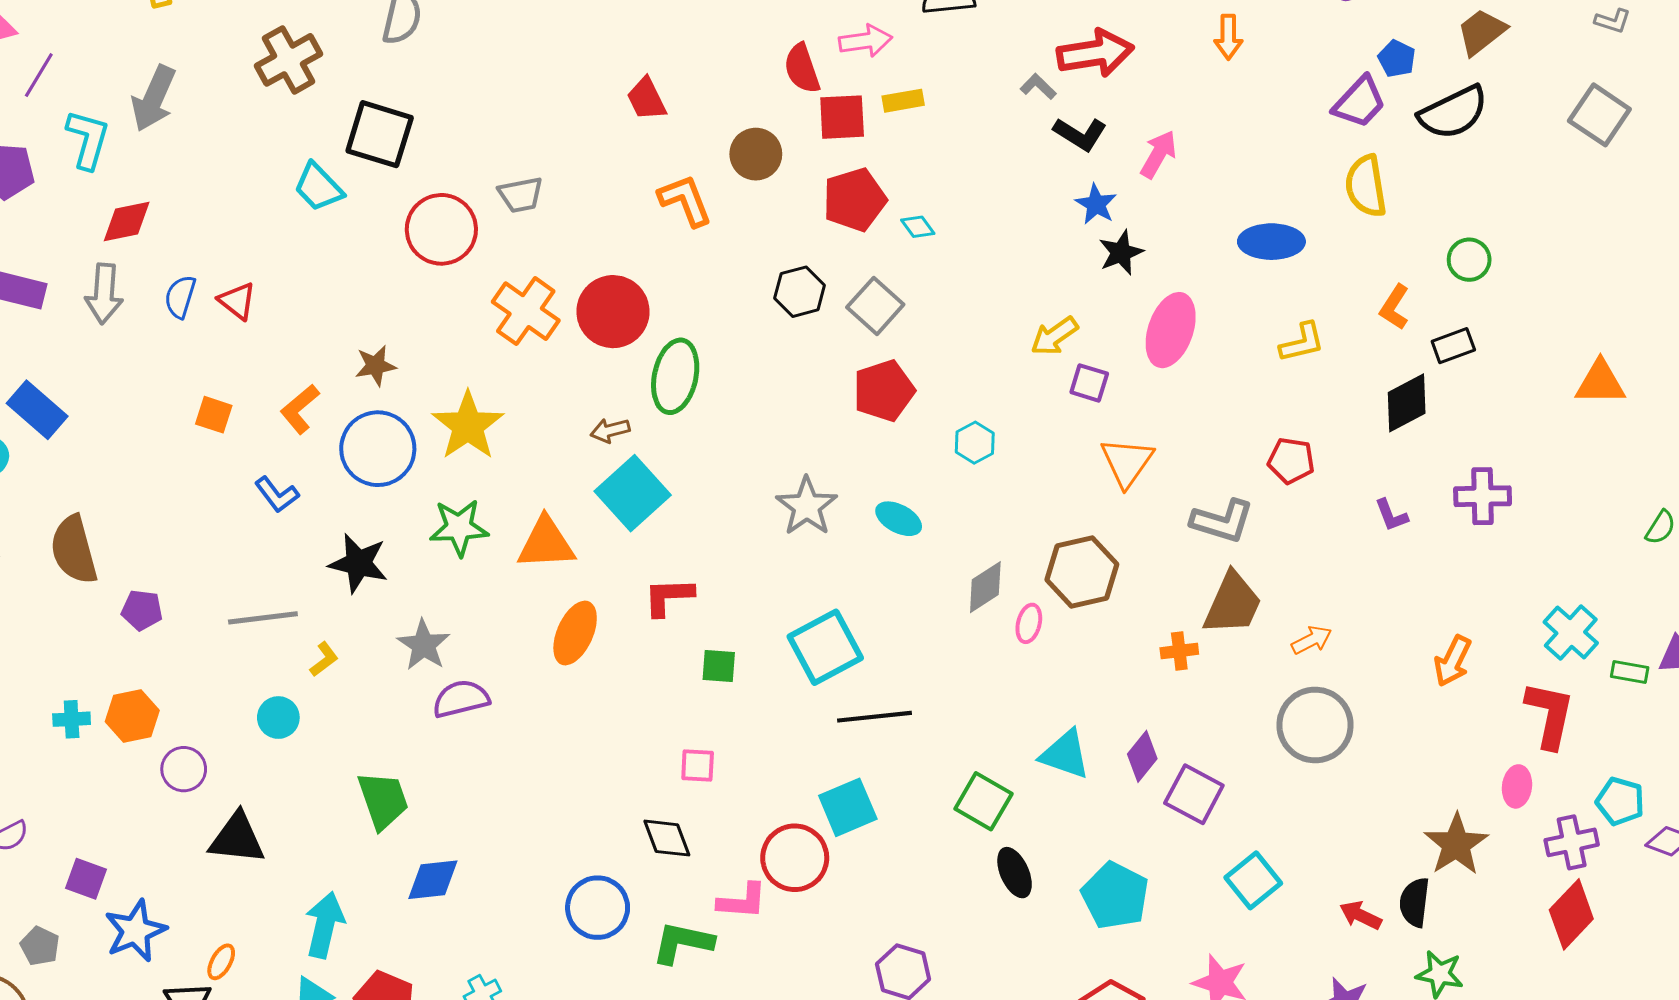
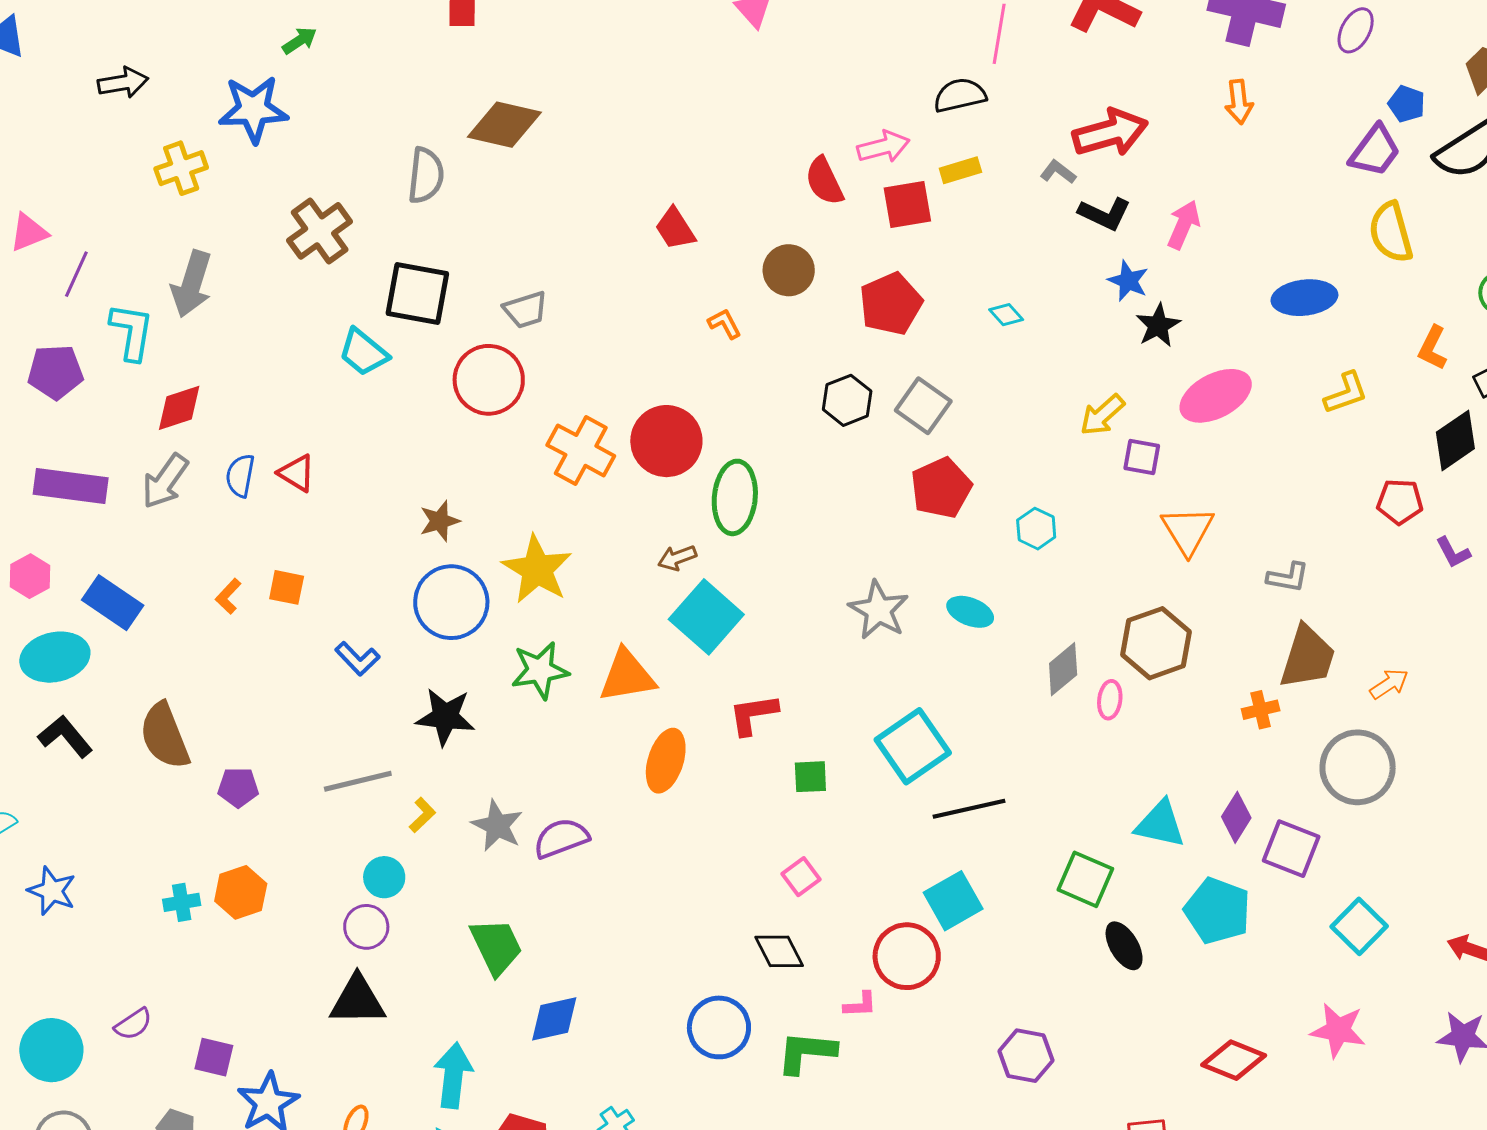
yellow rectangle: (903, 101) -> (960, 170), moved
red square: (842, 117) -> (907, 205), moved
gray trapezoid: (521, 195) -> (526, 310), moved
orange L-shape: (685, 200) -> (725, 324), size x0.6
cyan diamond: (918, 227) -> (1006, 315), moved
gray arrow: (104, 294) -> (165, 481), turned 38
pink ellipse: (1171, 330) -> (1216, 396), turned 50
orange L-shape: (300, 409) -> (228, 596), moved, size x0.7
red pentagon: (1291, 461) -> (1400, 502), moved
gray L-shape: (1222, 521) -> (1288, 577), size x0.7
gray star: (424, 645) -> (497, 826), moved
gray circle: (1315, 725) -> (1358, 767), moved
pink square: (698, 765) -> (801, 877), turned -33
purple circle: (184, 769) -> (366, 927), moved
cyan pentagon: (1115, 896) -> (1217, 911), moved
pink L-shape: (742, 901) -> (860, 1005), size x0.7

